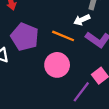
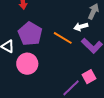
pink circle: (57, 65) -> (27, 64), moved

